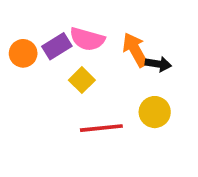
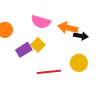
purple rectangle: (57, 46) -> (24, 50), moved
orange arrow: (135, 50) -> (68, 28), turned -48

